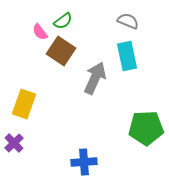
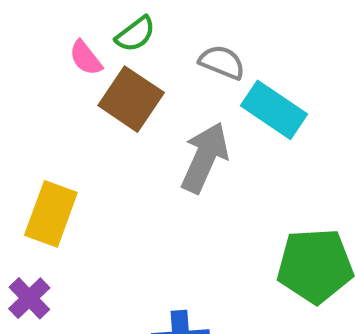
gray semicircle: (128, 21) -> (222, 62), moved
cyan rectangle: (127, 56) -> (274, 110), turned -44

